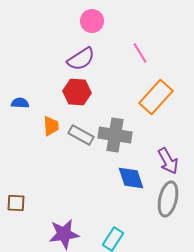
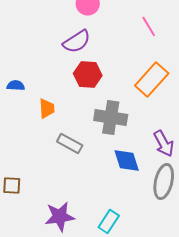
pink line: (140, 53) -> (149, 27), moved
red hexagon: (77, 92) -> (88, 75), moved
gray rectangle: (81, 135) -> (70, 144), moved

